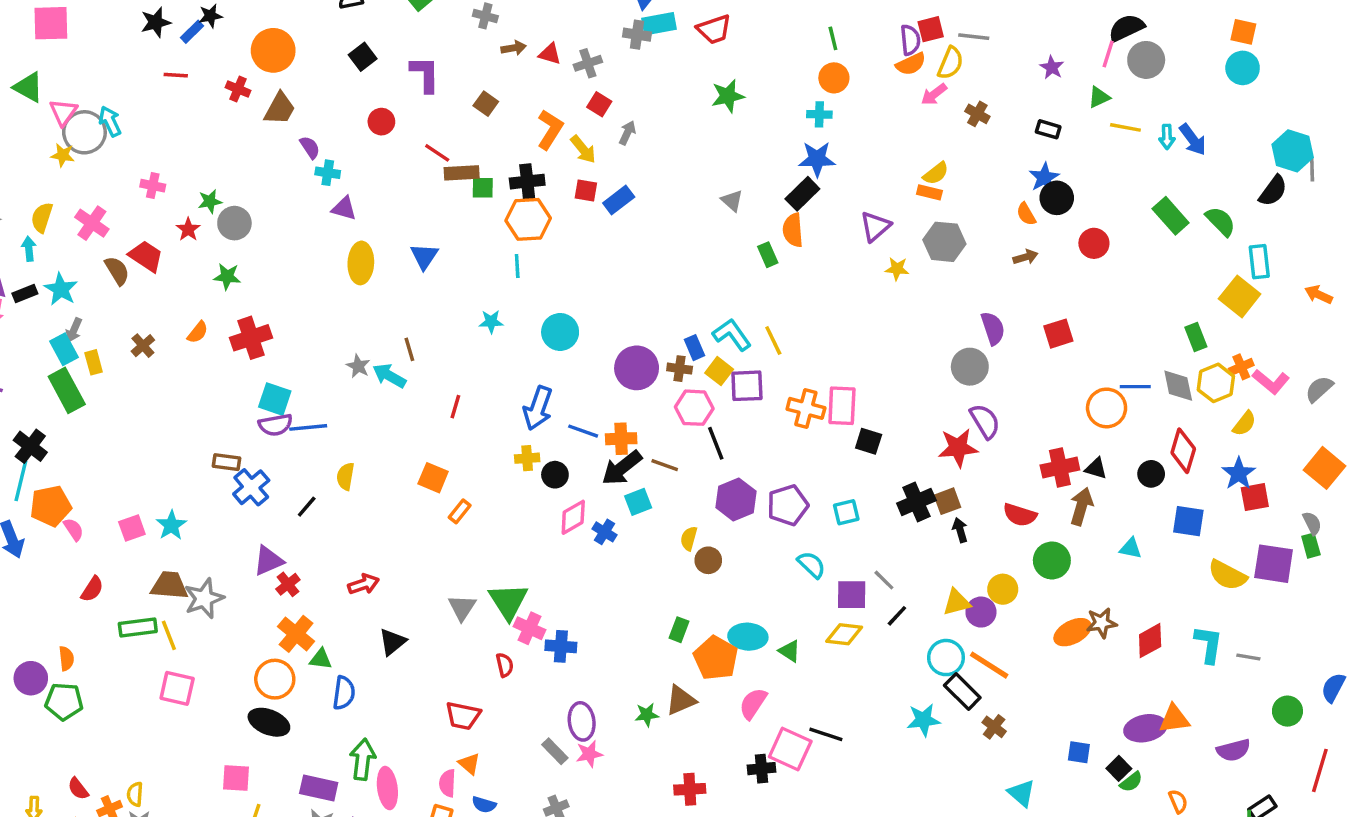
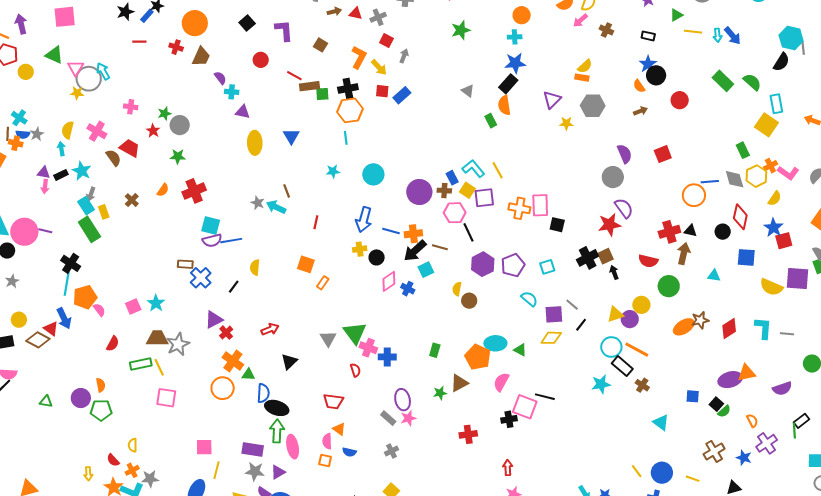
green rectangle: (679, 630) -> (435, 350), moved
black ellipse: (269, 722) -> (277, 408), moved
yellow semicircle: (135, 794) -> (133, 445), moved

